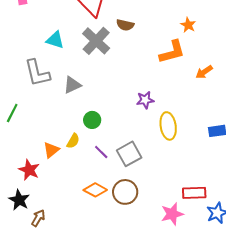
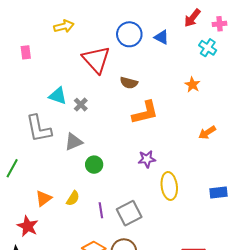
gray cross: (96, 41) -> (81, 105), moved, size x0.5
orange L-shape: (172, 52) -> (145, 113), moved
green circle: (92, 120) -> (94, 165), moved
orange triangle: (51, 150) -> (44, 198), moved
purple line: (101, 152) -> (101, 210), turned 35

